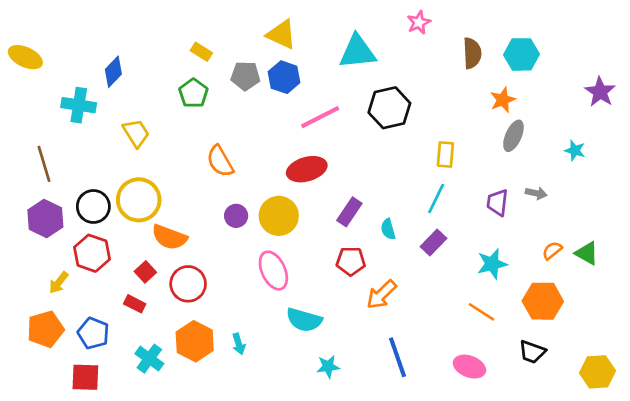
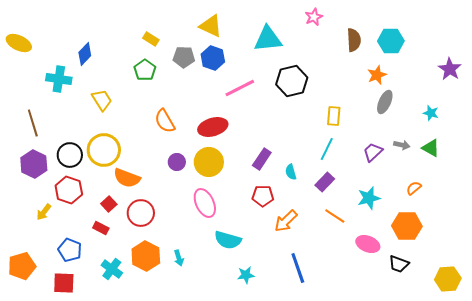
red ellipse: (307, 169) -> (213, 127), moved
purple trapezoid: (497, 203) -> (373, 152), turned 40
green triangle: (587, 253) -> (431, 148), moved
orange line: (481, 312) -> (335, 216), moved
orange pentagon: (45, 329) -> (22, 266), moved
pink ellipse: (469, 367) -> (368, 244), moved

